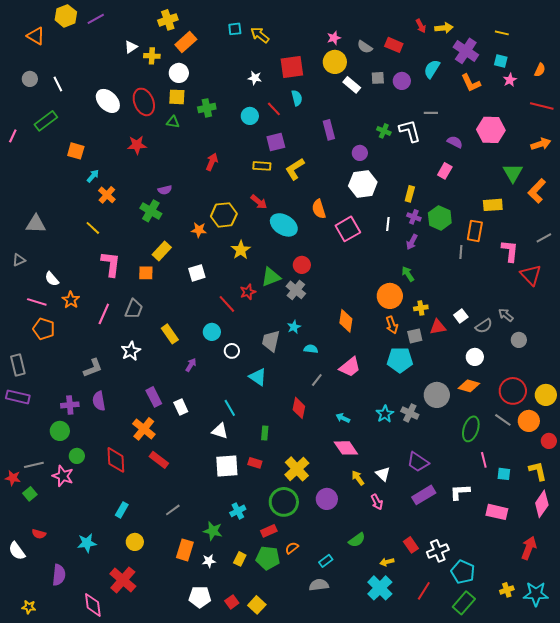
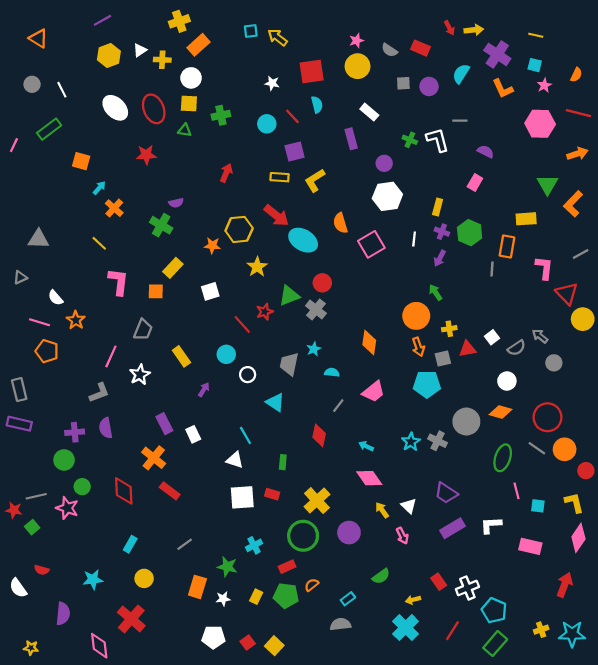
yellow hexagon: (66, 16) -> (109, 55), moved
white rectangle: (352, 85) -> (369, 112), moved
pink hexagon: (491, 130) -> (540, 124), moved
red arrow: (259, 202) -> (276, 216), size x1.4
pink line: (104, 314) -> (111, 356), moved
yellow circle: (546, 395) -> (583, 319), moved

